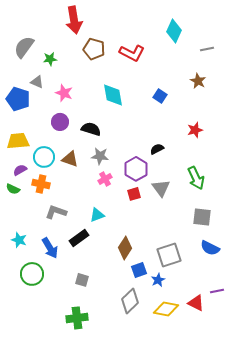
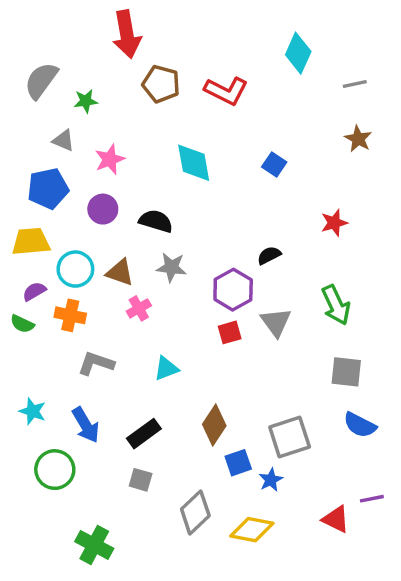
brown star: (198, 81) -> (358, 139), moved
pink star: (64, 93) -> (110, 159), turned 30
blue pentagon: (18, 99) -> (48, 189), moved, turned -30
pink cross: (105, 179) -> (139, 308), moved
black rectangle: (79, 238) -> (144, 434), moved
gray diamond: (130, 301) -> (195, 512), moved
yellow diamond: (166, 309) -> (252, 530), moved
green cross: (77, 318) -> (94, 545), moved, turned 35

